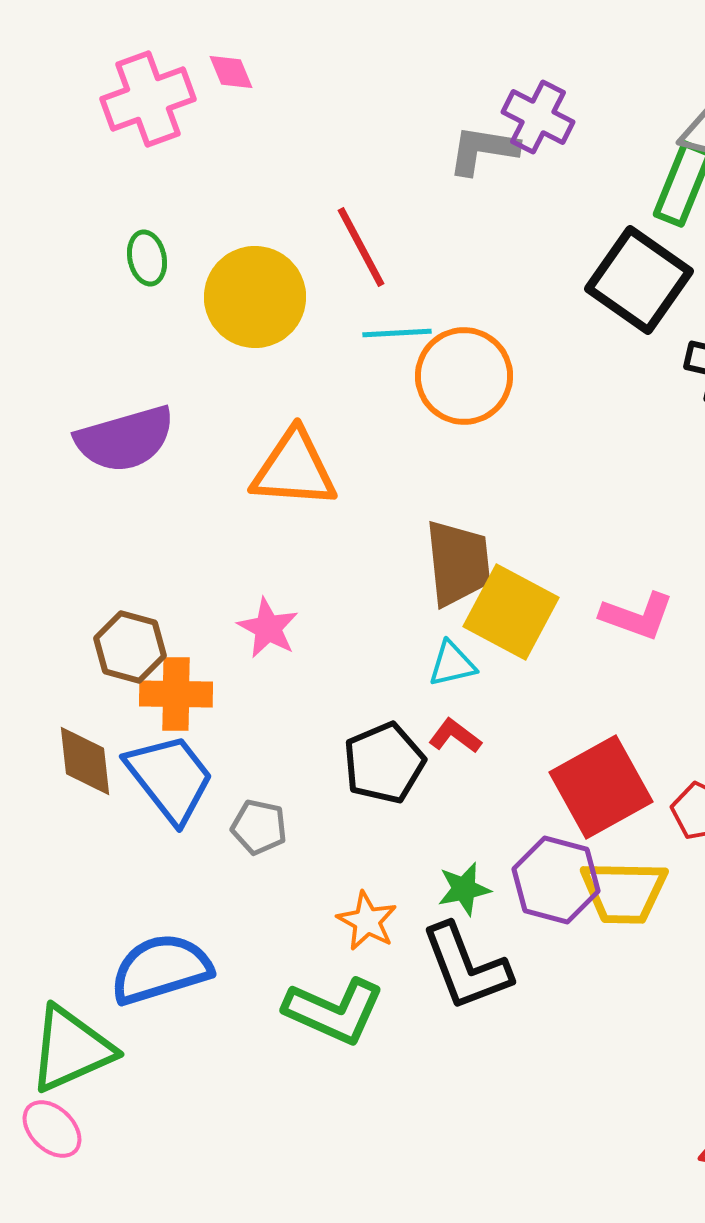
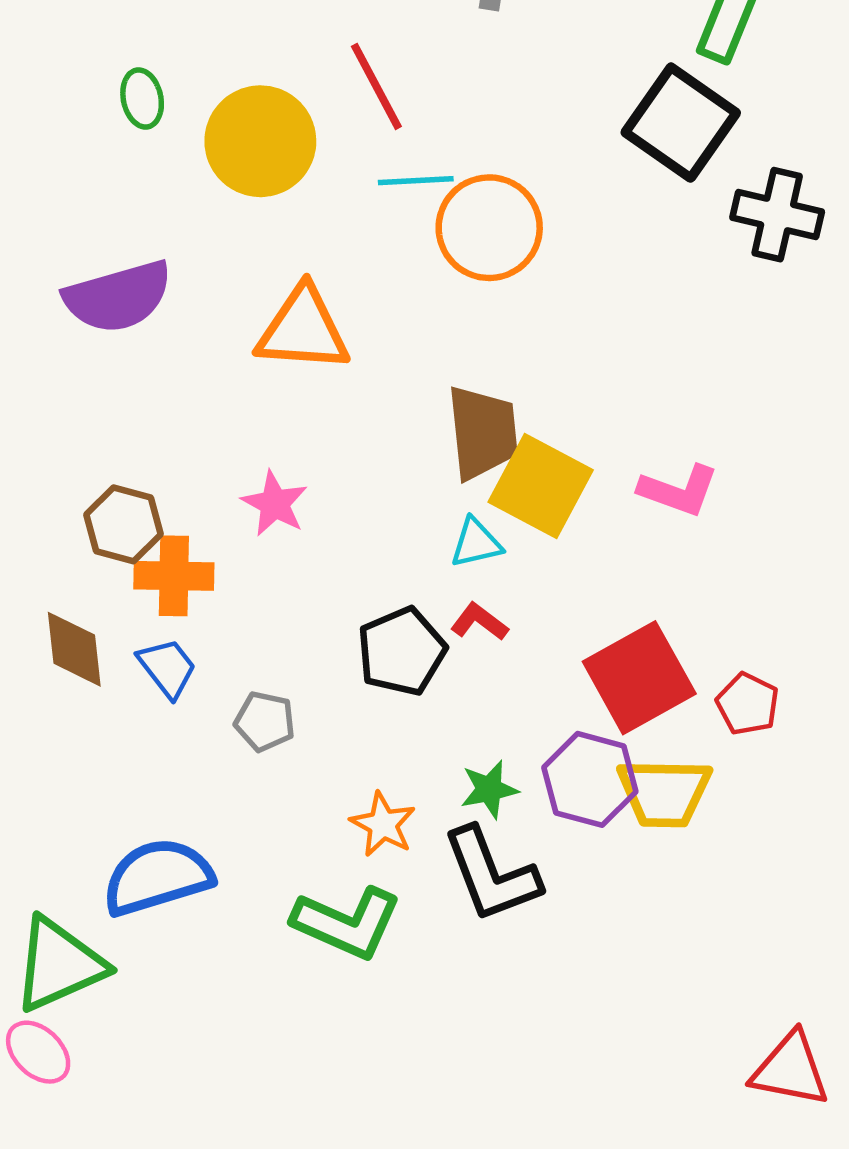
blue trapezoid: (170, 778) -> (167, 668), size x0.6

